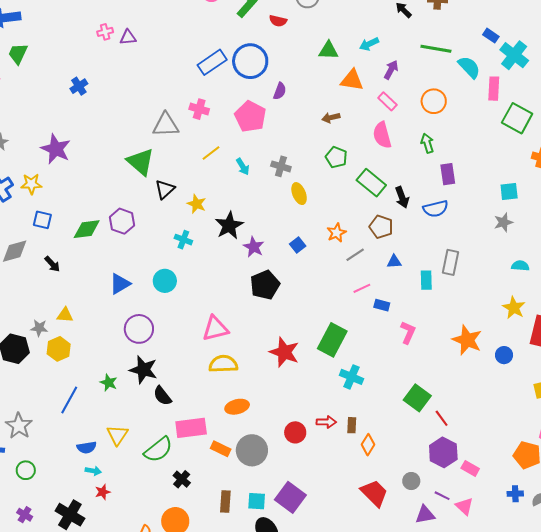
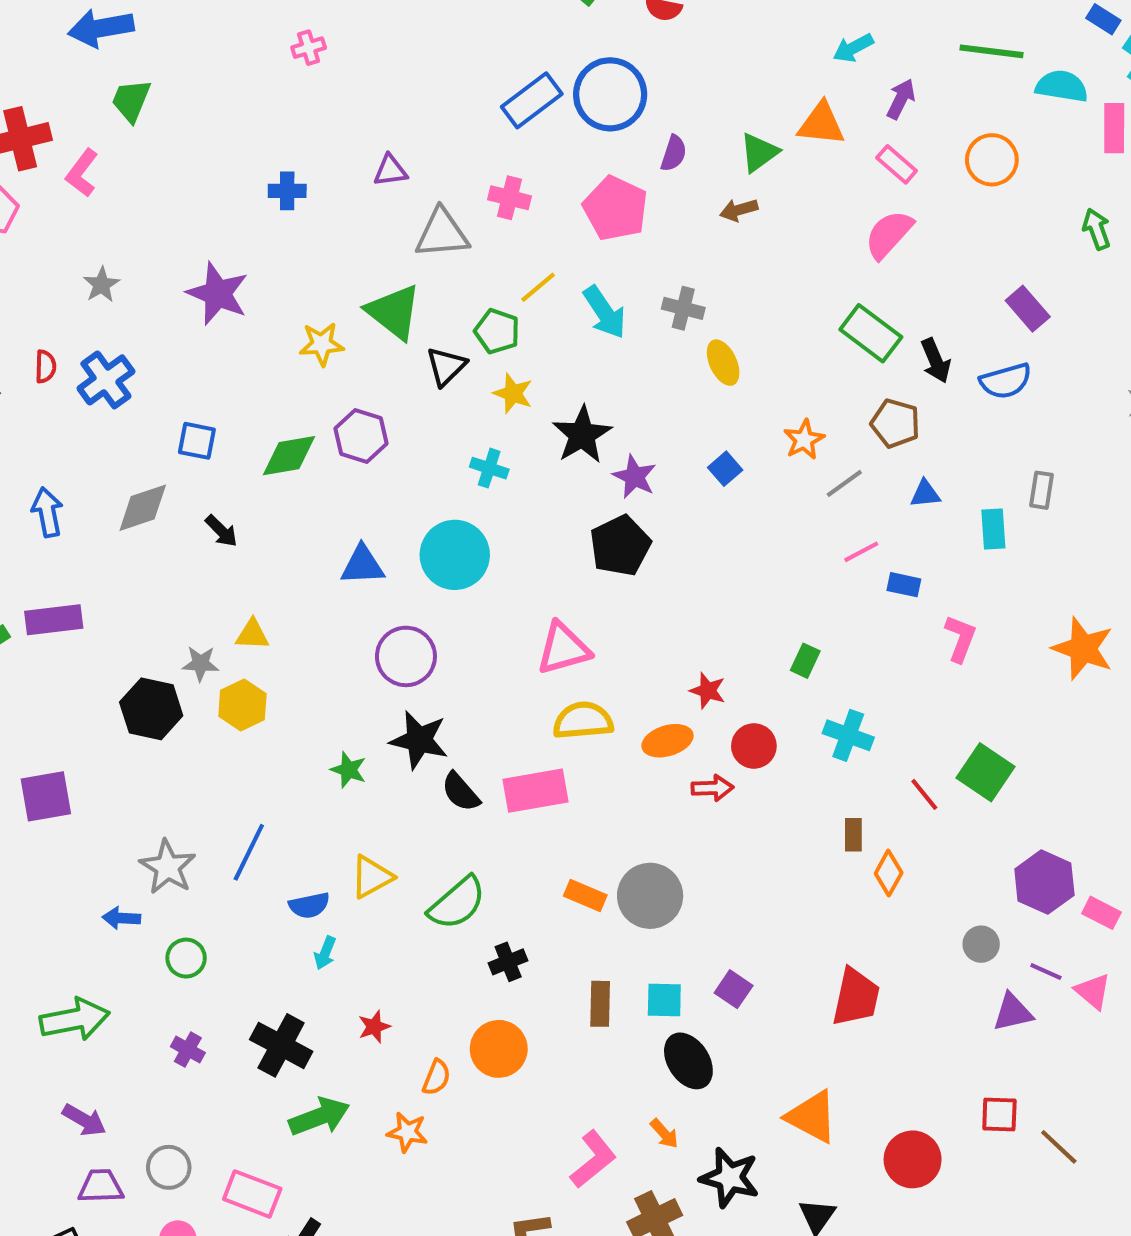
purple triangle: (128, 37) -> (390, 171), moved
green triangle: (329, 50) -> (759, 152), moved, turned -35
cyan semicircle: (469, 67) -> (1062, 86), turned -35
blue cross: (79, 86) -> (287, 191), moved, turned 36
brown arrow: (331, 118) -> (739, 210), moved
pink semicircle: (382, 135) -> (889, 234), turned 60
green arrow: (427, 143) -> (1097, 229), moved
green pentagon: (336, 157) -> (497, 331), moved
cyan arrow: (243, 167) -> (605, 312), size x1.5
purple rectangle: (448, 174) -> (1028, 309), turned -30
yellow star: (31, 184) -> (322, 344), moved
gray rectangle: (451, 262) -> (1042, 490), size x0.7
cyan circle: (165, 281) -> (455, 555), size x1.4
blue triangle: (120, 284) -> (362, 565), turned 30
black pentagon: (265, 285) -> (620, 546), moved
green rectangle: (332, 340) -> (805, 661), size x0.5
red star: (284, 352) -> (708, 691), size x0.6
blue line: (69, 400) -> (249, 852), moved
orange ellipse: (237, 407) -> (668, 741), moved
red line: (442, 418) -> (924, 794), moved
red arrow: (326, 422) -> (712, 788), moved
pink rectangle: (191, 428) -> (535, 791), moved
red circle: (295, 432) -> (754, 746), moved
yellow triangle: (117, 435) -> (372, 877), turned 30
cyan arrow: (93, 471) -> (325, 953), turned 105
black cross: (182, 479) -> (508, 962), turned 30
red star: (103, 492) -> (374, 1027), moved
red trapezoid: (374, 493) -> (856, 997), moved, turned 60
purple square: (290, 497) -> (734, 989), size x0.6

